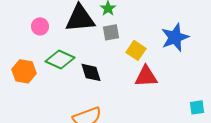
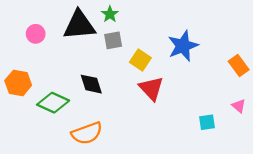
green diamond: (60, 59) -> (53, 103), moved
red triangle: (146, 76) -> (151, 88), turned 50

